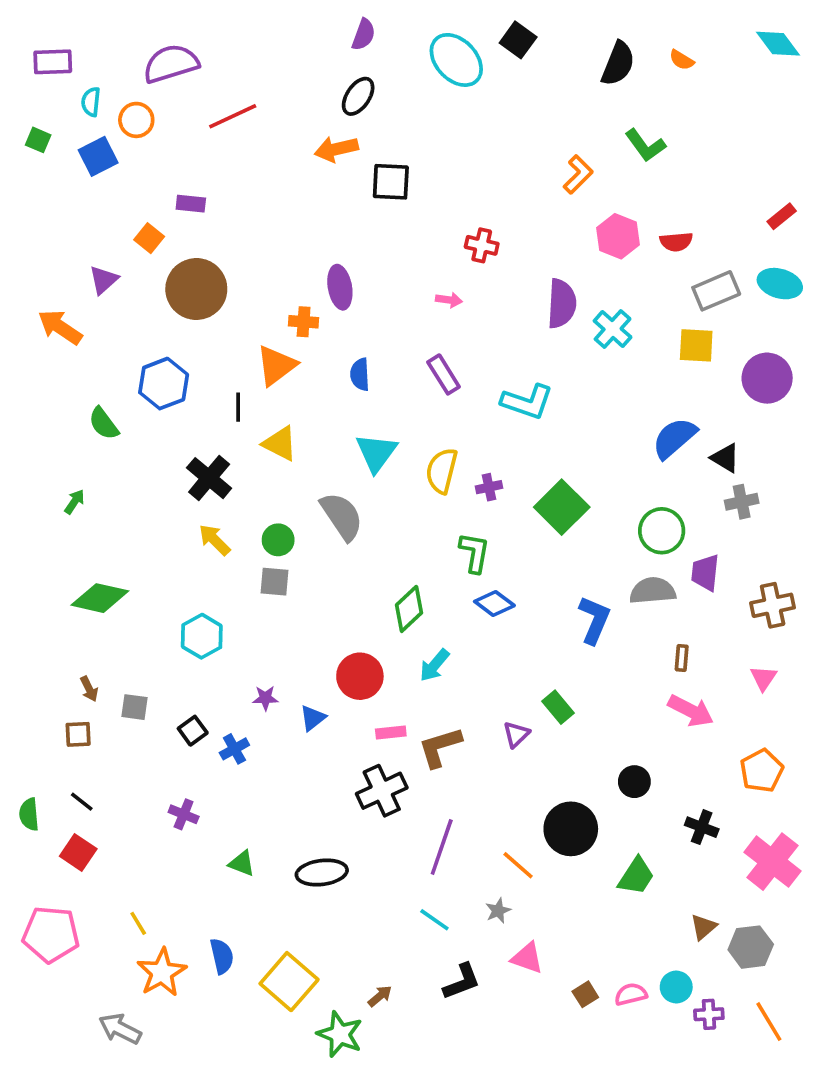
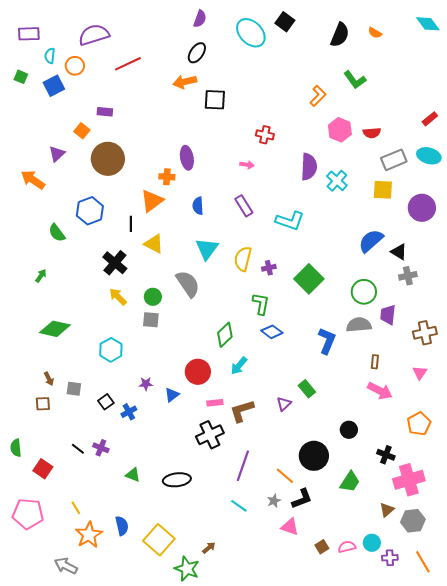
black line: (82, 802) -> (78, 449), moved
pink cross: (773, 862) -> (409, 480), moved, turned 36
black L-shape: (462, 982) -> (302, 499), moved

